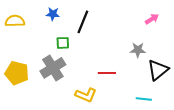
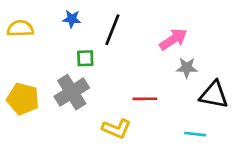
pink arrow: (152, 19) -> (173, 39), moved, size x1.5
black triangle: (158, 70) -> (214, 95), turned 50

